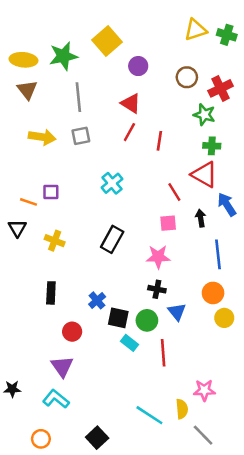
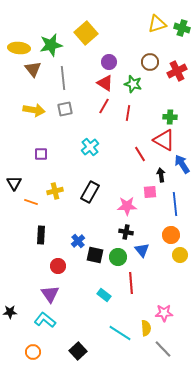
purple circle: (138, 66) -> (109, 62), moved
brown triangle: (27, 90) -> (33, 69), moved
green star: (204, 115) -> (133, 84), moved
orange line: (28, 202) -> (31, 202), moved
pink square: (168, 223) -> (150, 192), moved
yellow cross: (55, 241) -> (55, 191), moved, turned -35
cyan rectangle: (129, 343) -> (104, 295), moved

